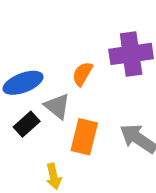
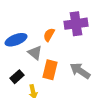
black rectangle: (27, 124) -> (17, 77), moved

